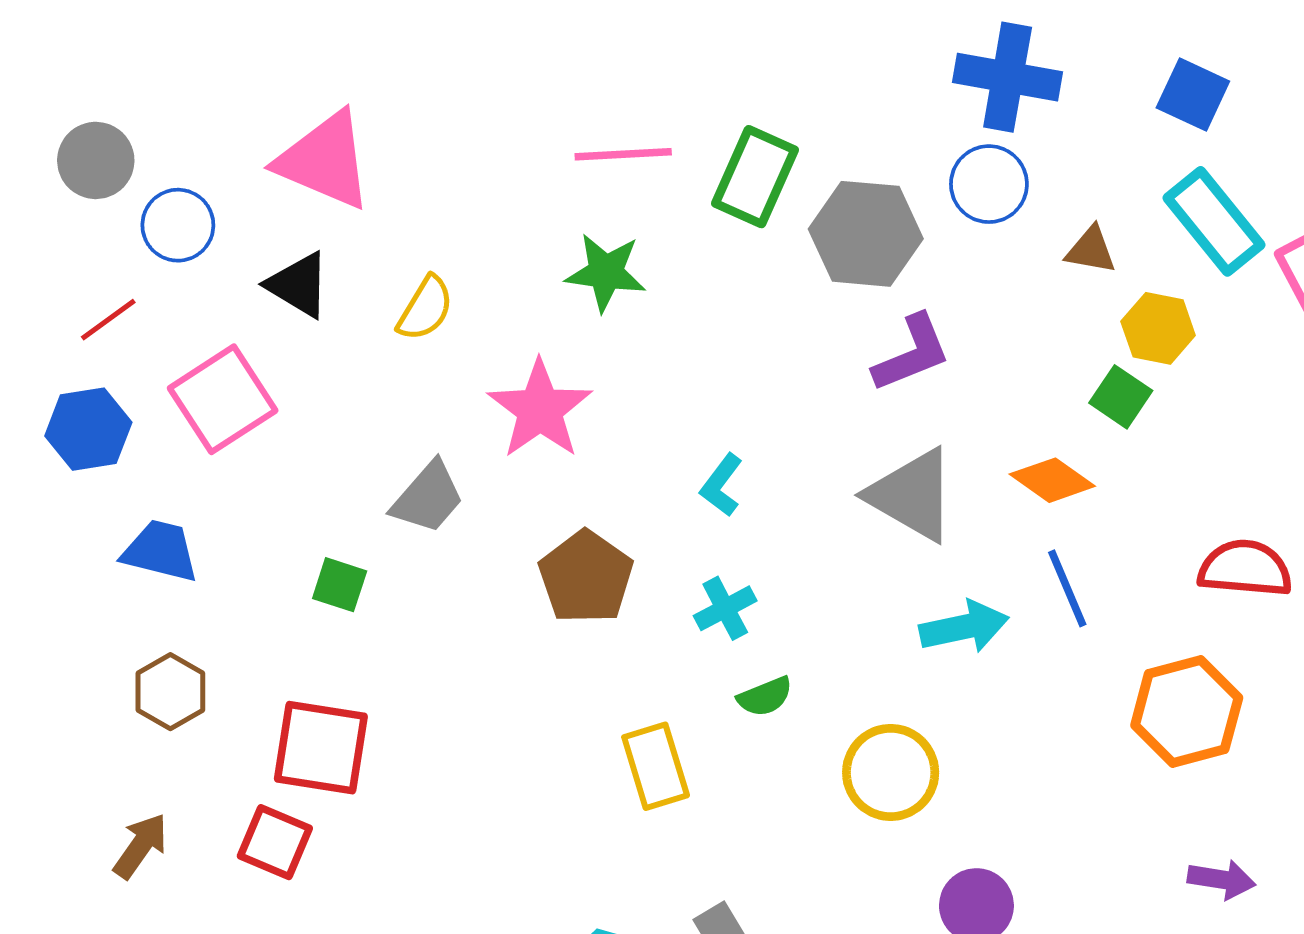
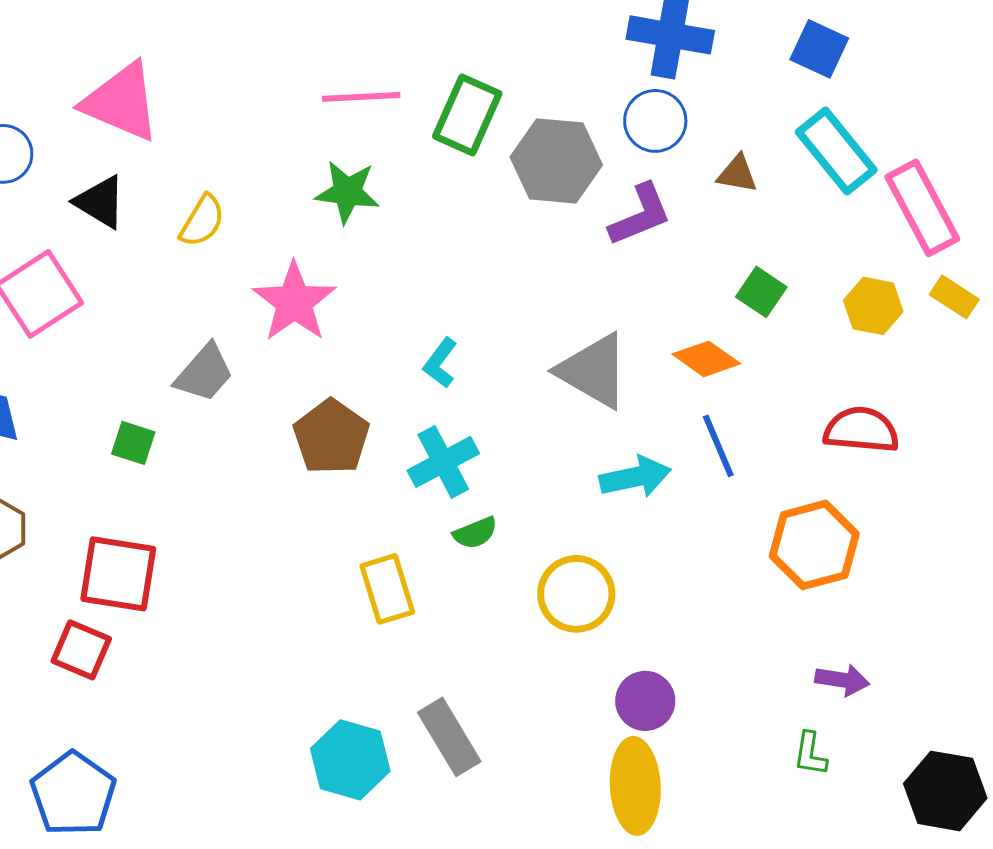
yellow hexagon: (1158, 328) -> (873, 306), moved
purple L-shape: (912, 353) -> (640, 215), moved
cyan cross: (725, 608) -> (443, 462), size x1.4

